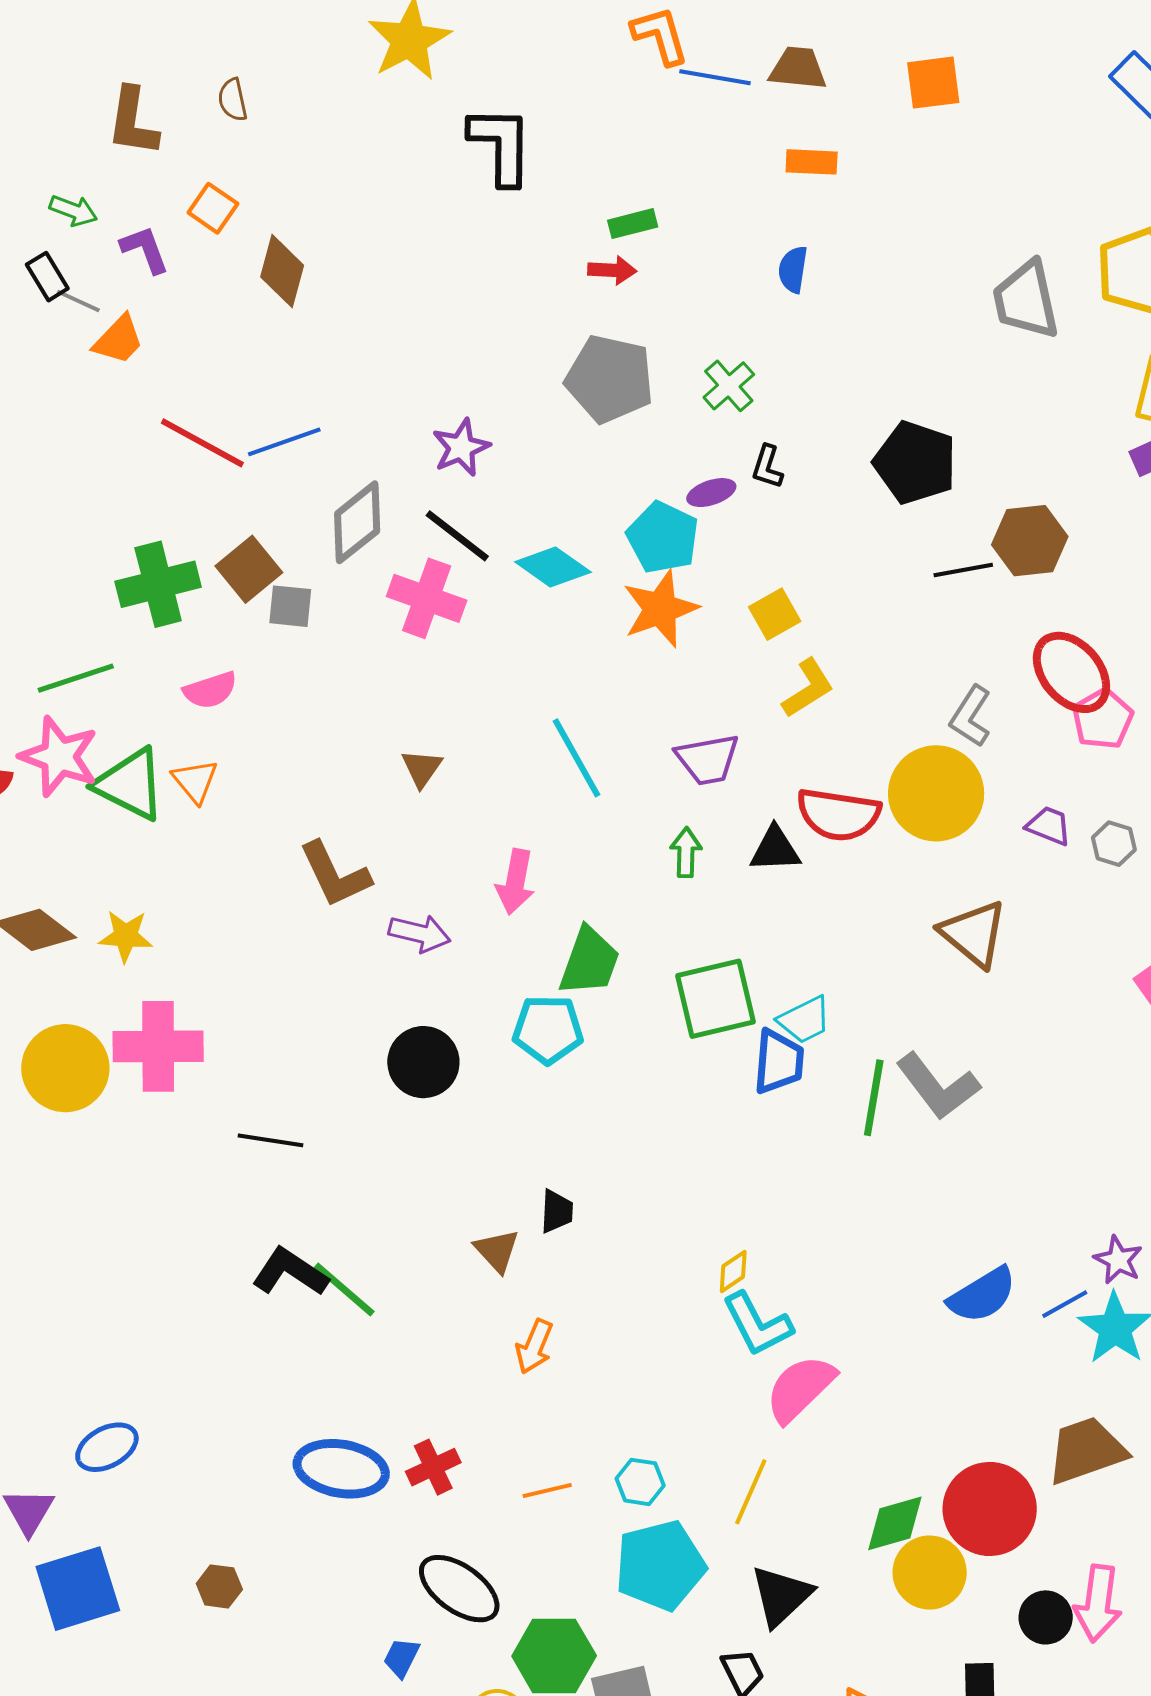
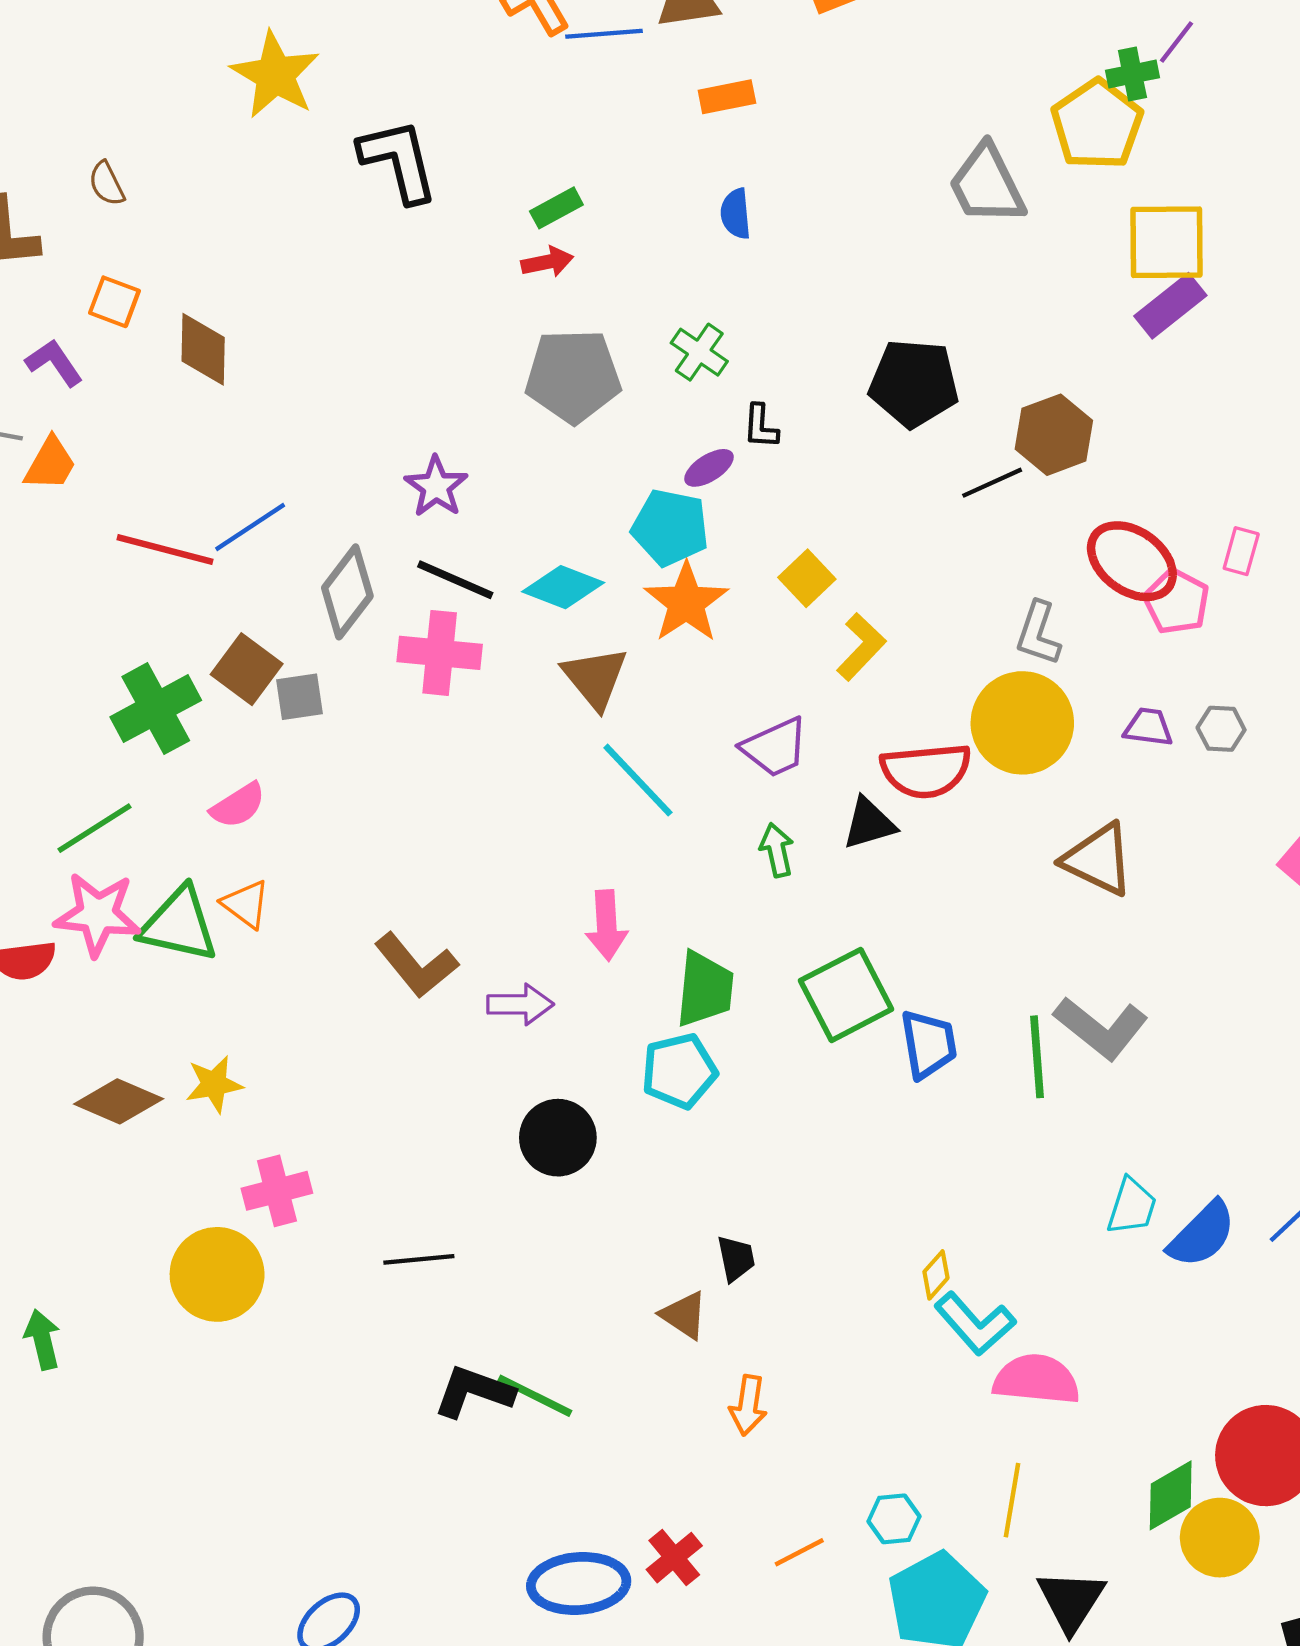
brown triangle: (422, 768) -> (595, 678), moved, size x1.5
cyan trapezoid: (805, 1020) -> (1132, 1206), moved, turned -32
pink cross: (158, 1046) -> (277, 1191), size x0.7
yellow circle: (65, 1068) -> (217, 1274), moved
pink semicircle: (800, 1389) -> (1036, 1379), turned 64

